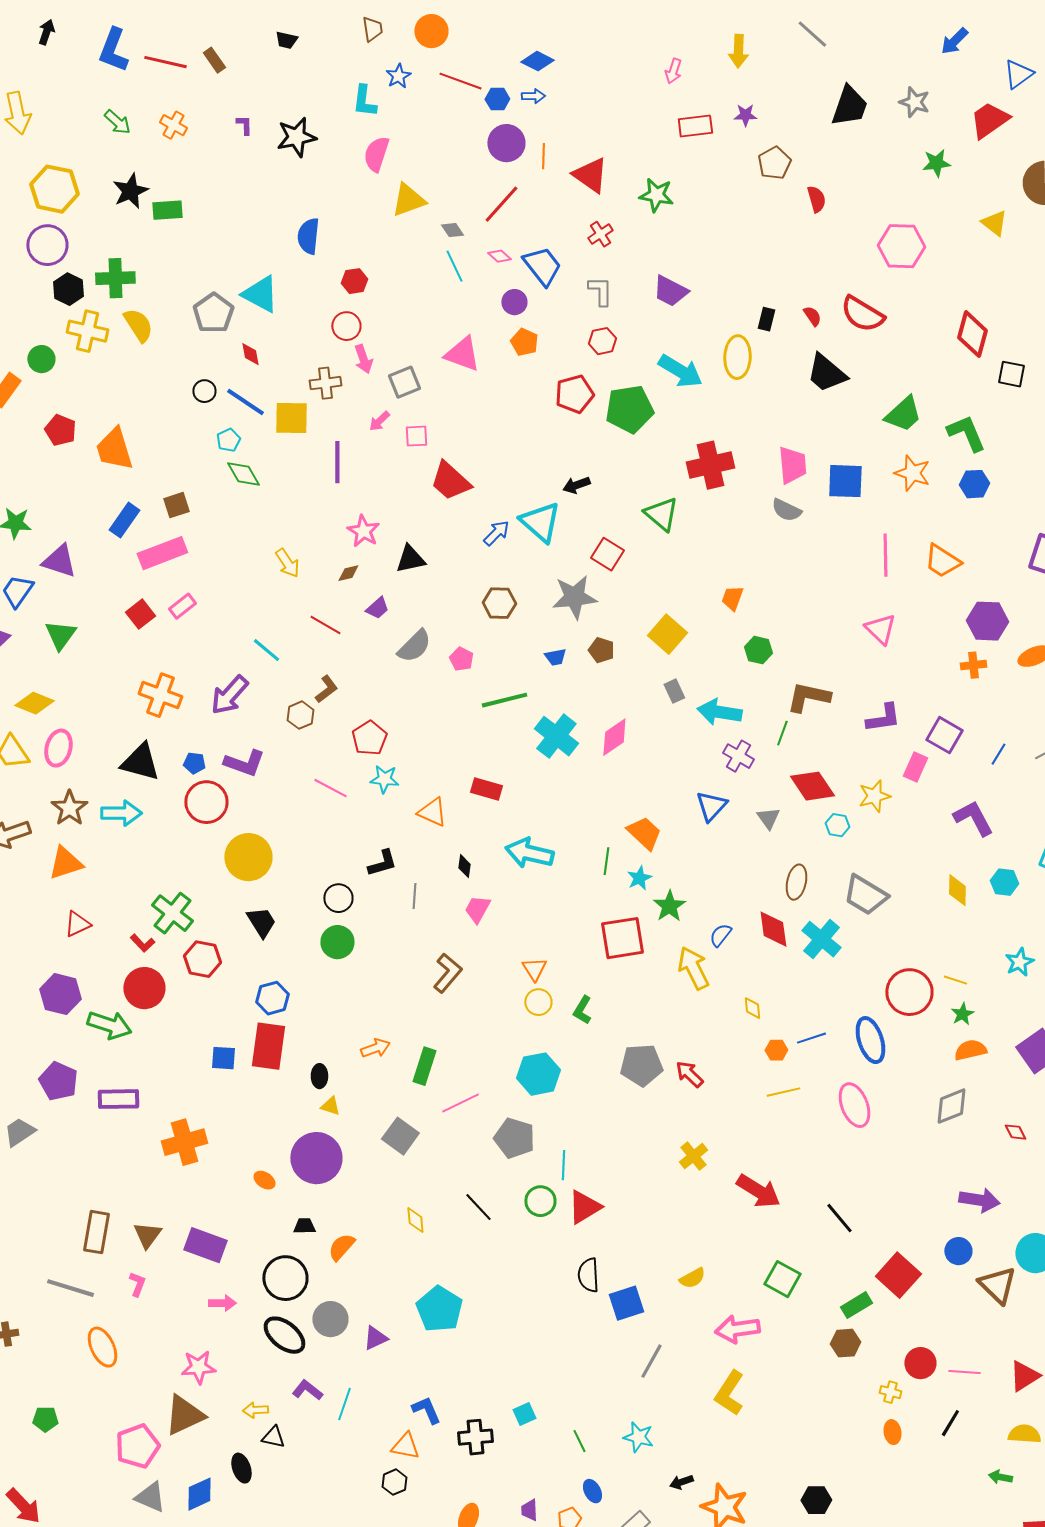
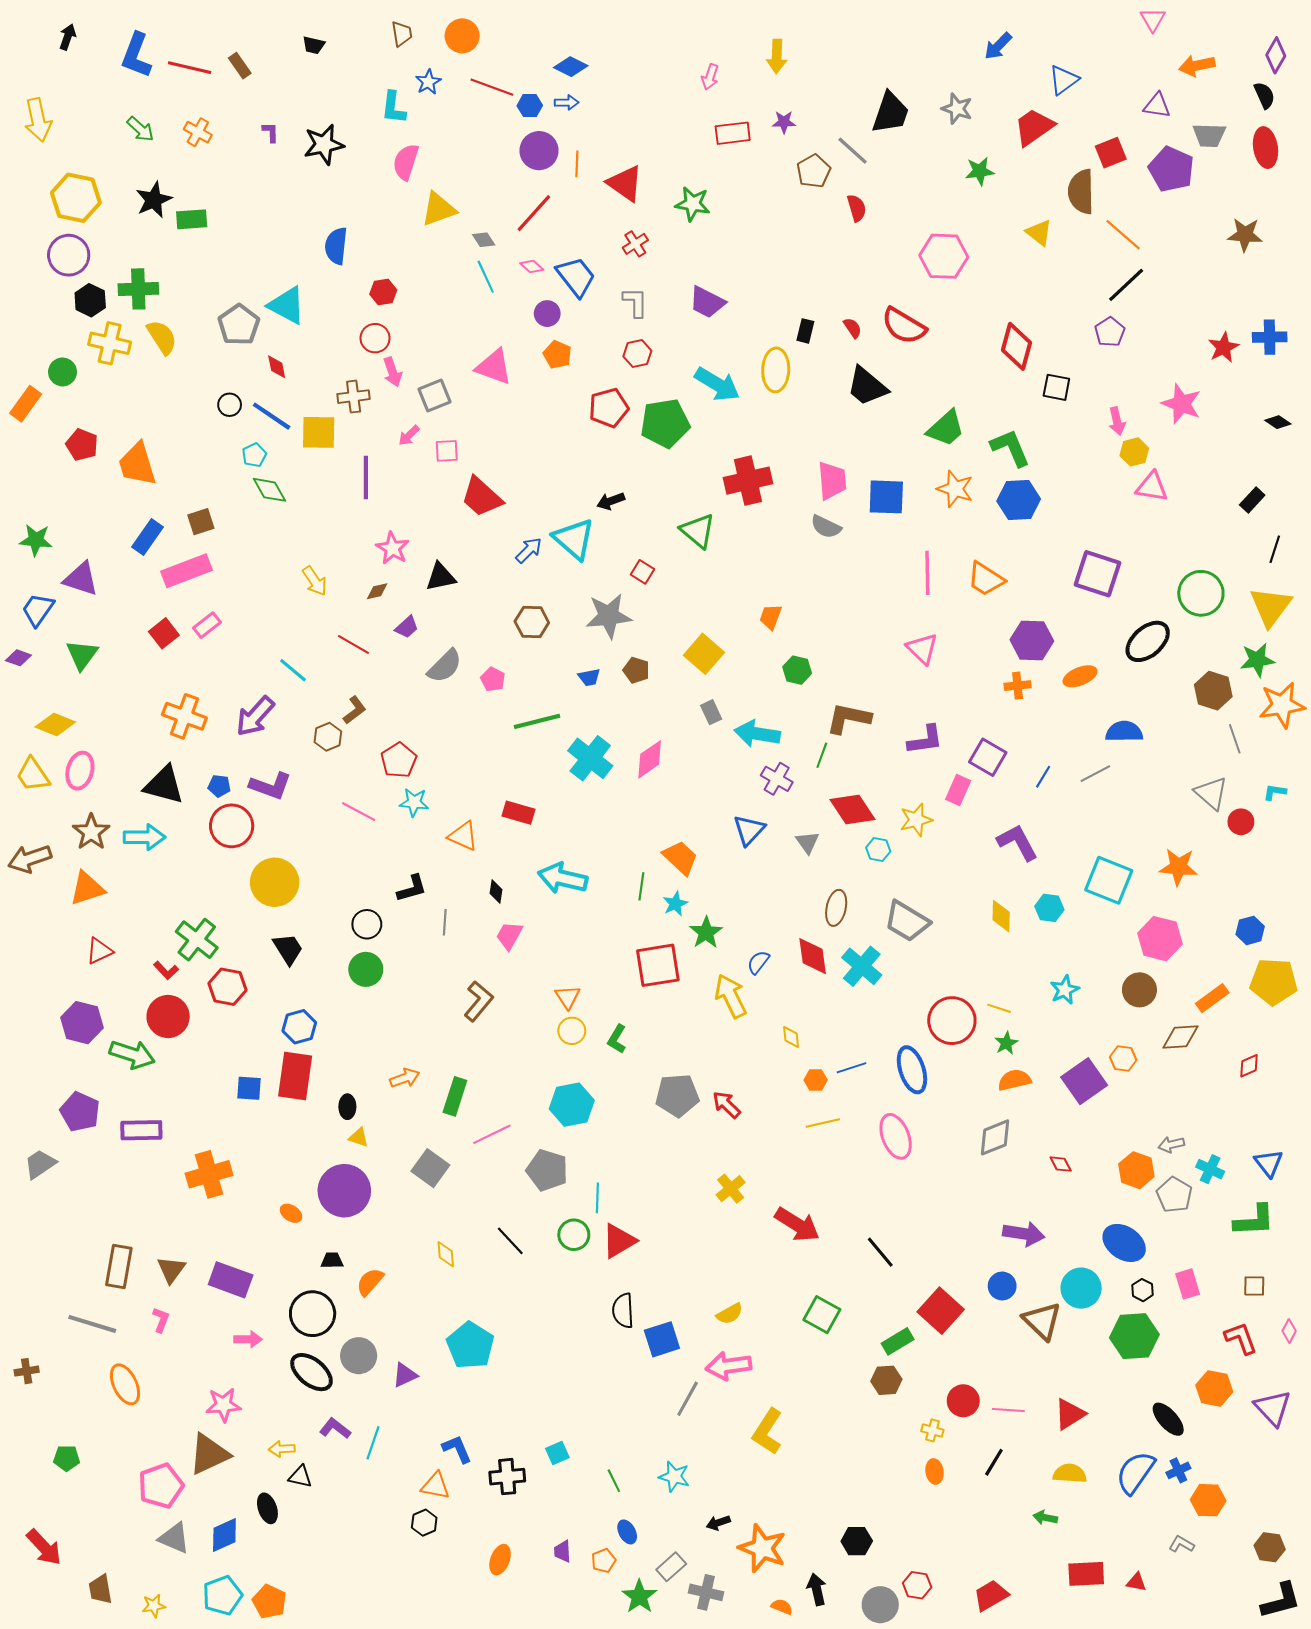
gray line: (812, 34) -> (853, 151), moved
blue hexagon: (974, 484) -> (1019, 500), size x1.4
red square: (607, 554) -> (642, 572), size x0.7
pink arrow: (737, 1329) -> (729, 1366), moved

